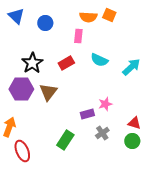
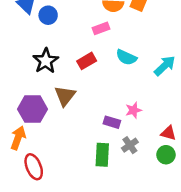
blue circle: (45, 23) -> (48, 15), moved
pink rectangle: (78, 36) -> (101, 28), turned 64
purple hexagon: (21, 89) -> (32, 109), moved
purple rectangle: (87, 114) -> (112, 122), turned 32
green rectangle: (65, 140) -> (102, 155), moved, turned -30

